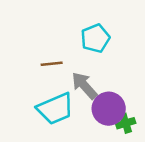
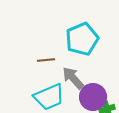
cyan pentagon: (95, 38) -> (82, 39), size x1.4

